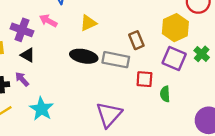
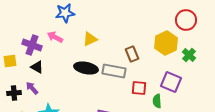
green cross: (202, 54) -> (189, 55), moved
purple square: (174, 58) -> (171, 82), moved

